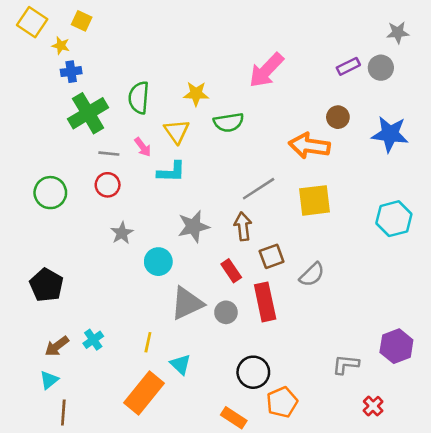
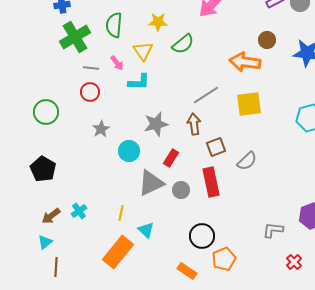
green semicircle: (229, 122) -> (183, 44), turned -30
green circle: (50, 193) -> (46, 112), moved
red rectangle: (231, 271) -> (171, 158), moved, turned 66

